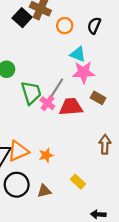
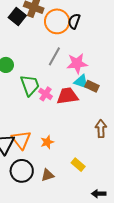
orange circle: (65, 26) -> (57, 21), size x1.6
black semicircle: (94, 26) -> (74, 21), moved
cyan triangle: (78, 54) -> (81, 82), moved
gray line: (57, 88) -> (54, 56), moved
orange triangle: (18, 151) -> (21, 140), turned -40

